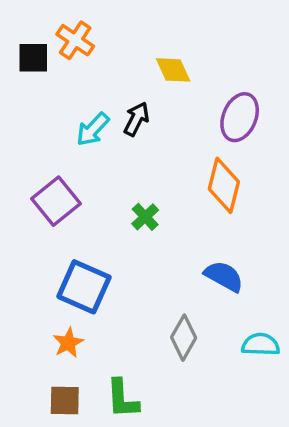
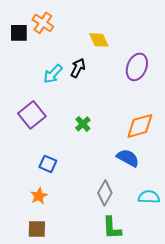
orange diamond: (224, 185) -> (140, 126), moved, turned 60
blue square: (84, 287) -> (48, 164), size x0.6
green L-shape: (122, 399) -> (112, 228), moved

